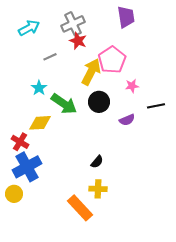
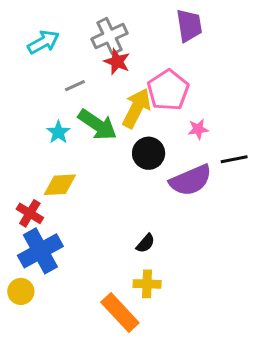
green arrow: (64, 104) -> (97, 125), moved
purple semicircle: (127, 120) -> (191, 180), size x1.8

